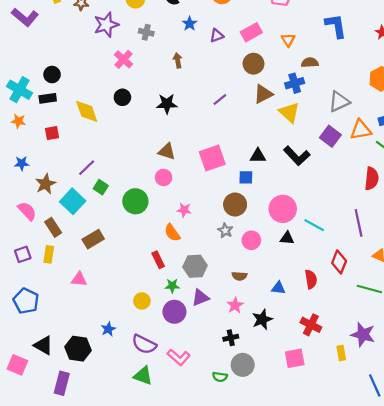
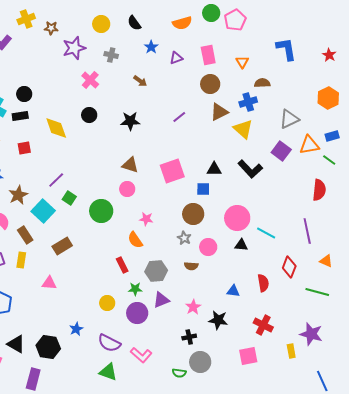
pink rectangle: (251, 32) -> (208, 55), turned -72
brown arrow: (178, 60) -> (140, 81), turned 136
brown semicircle: (239, 276) -> (191, 266), moved
black star: (262, 319) -> (218, 320), turned 30

